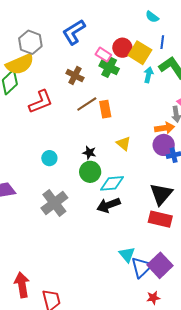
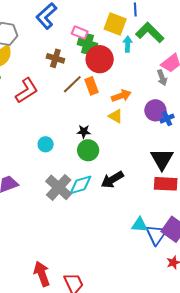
red circle: (122, 48) -> (100, 59), moved, size x1.4
orange arrow: (165, 128) -> (121, 96), moved
cyan diamond: (112, 183) -> (81, 185), moved
cyan triangle: (127, 255) -> (140, 225), turned -36

